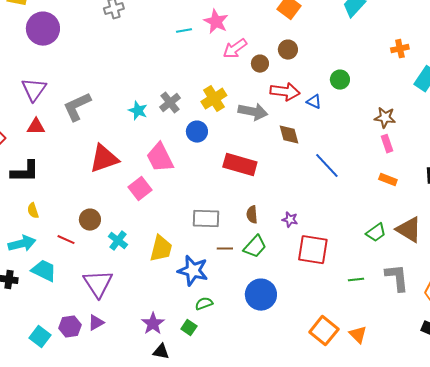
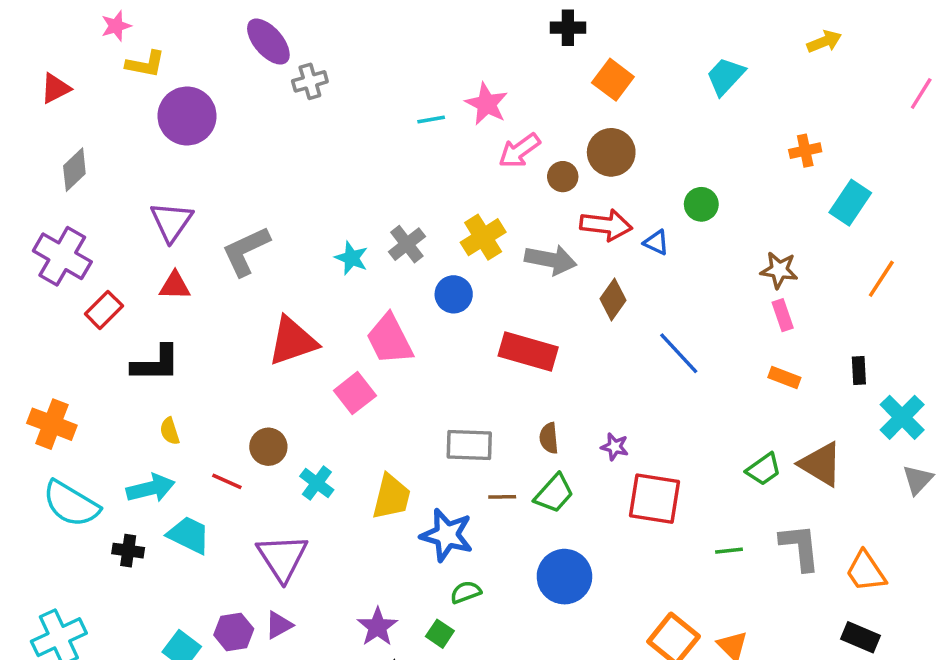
brown circle: (288, 50) -> (611, 152), size x1.4
brown diamond: (289, 135) -> (613, 300), turned 50

